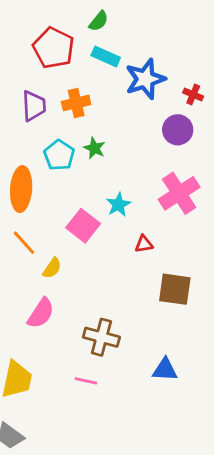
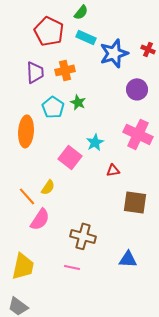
red cross: (193, 95) -> (148, 49), moved
pink cross: (179, 193) -> (138, 134), turned -32
orange line: (24, 243) -> (27, 196), moved

